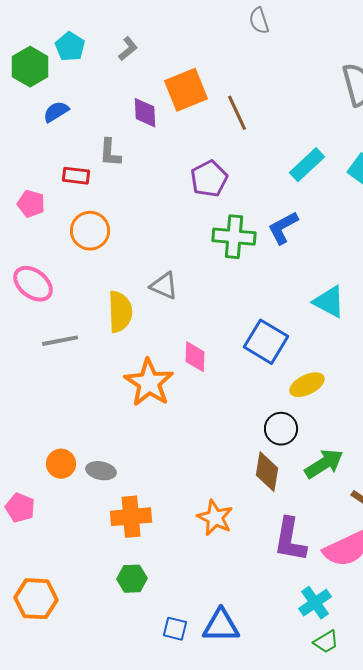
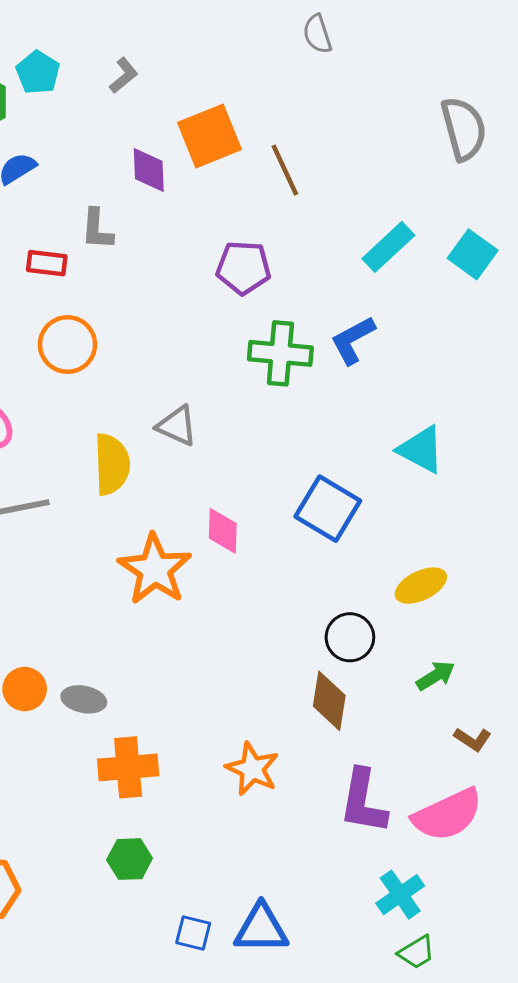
purple pentagon: (209, 179) -> (243, 268), turned 30
yellow ellipse: (307, 385) -> (421, 586), moved
green arrow: (324, 464) -> (436, 676), moved, size x0.7

